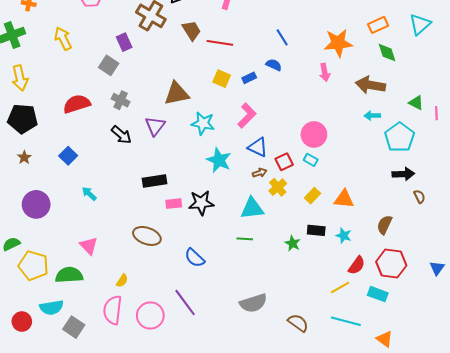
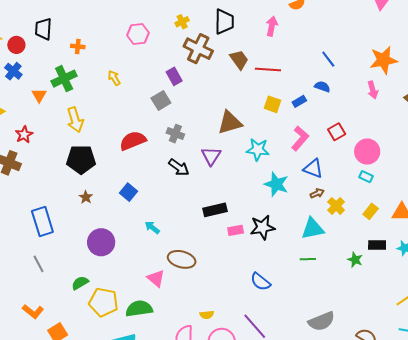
yellow arrow: (63, 39) -> (114, 78), size x0.7
gray square: (109, 65) -> (161, 100), turned 30
red square: (284, 162) -> (337, 132), moved
brown ellipse: (147, 236) -> (182, 259), moved
yellow semicircle: (122, 281) -> (207, 315), moved, turned 56

